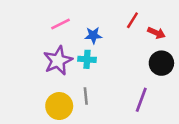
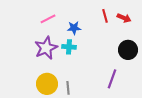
red line: (132, 20) -> (105, 16), turned -48
red arrow: (156, 33) -> (124, 18), moved
gray line: (86, 96) -> (68, 88), moved

